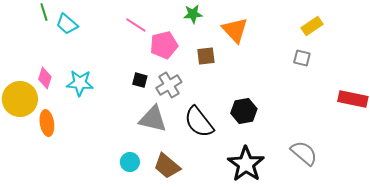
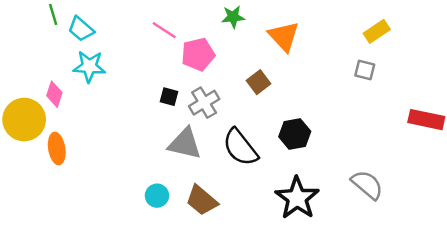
brown square: (206, 56) -> (258, 82), moved, turned -30
cyan star: (80, 83) -> (89, 66), moved

